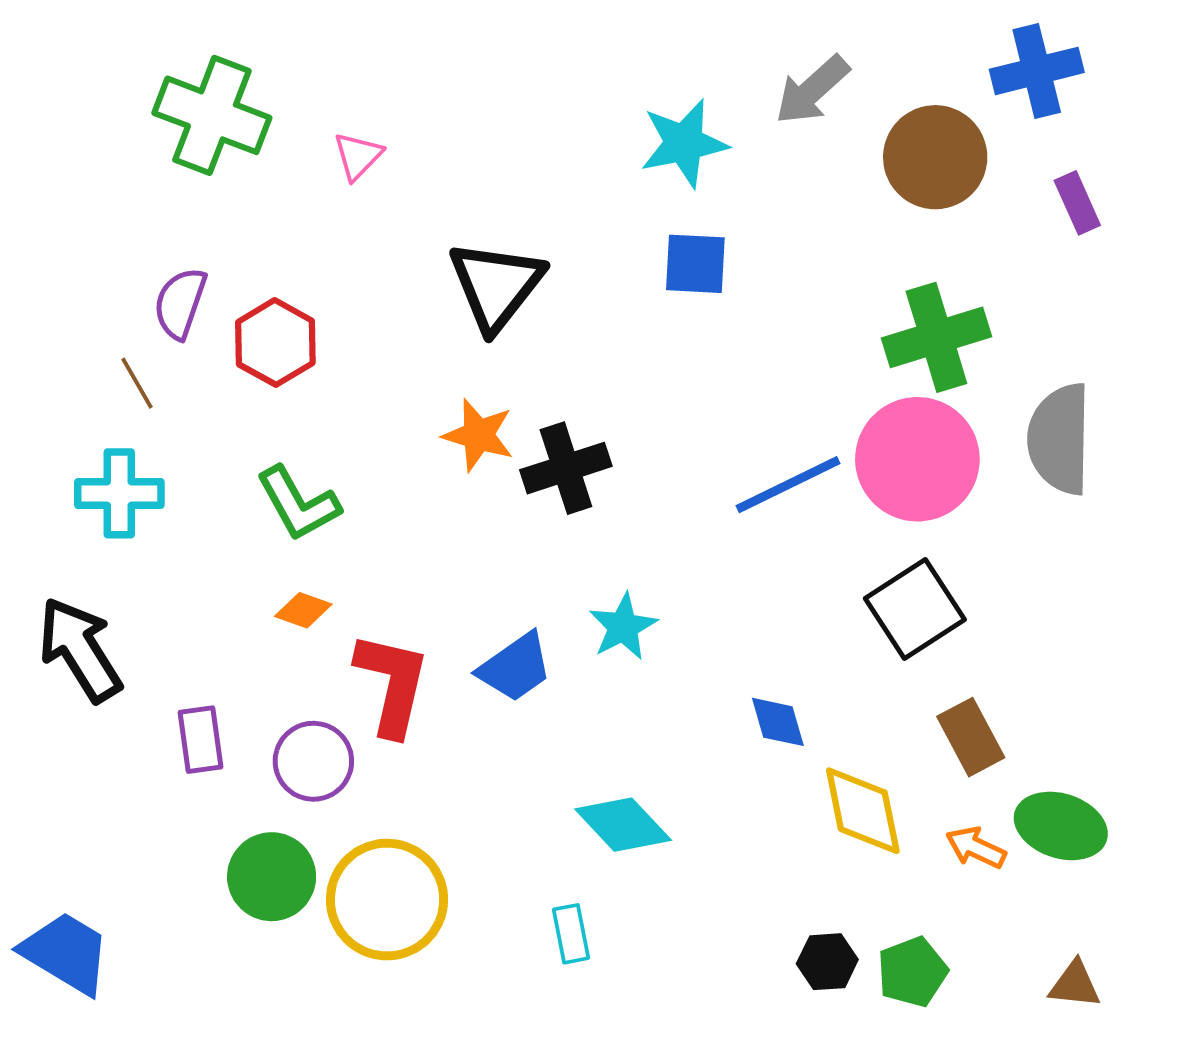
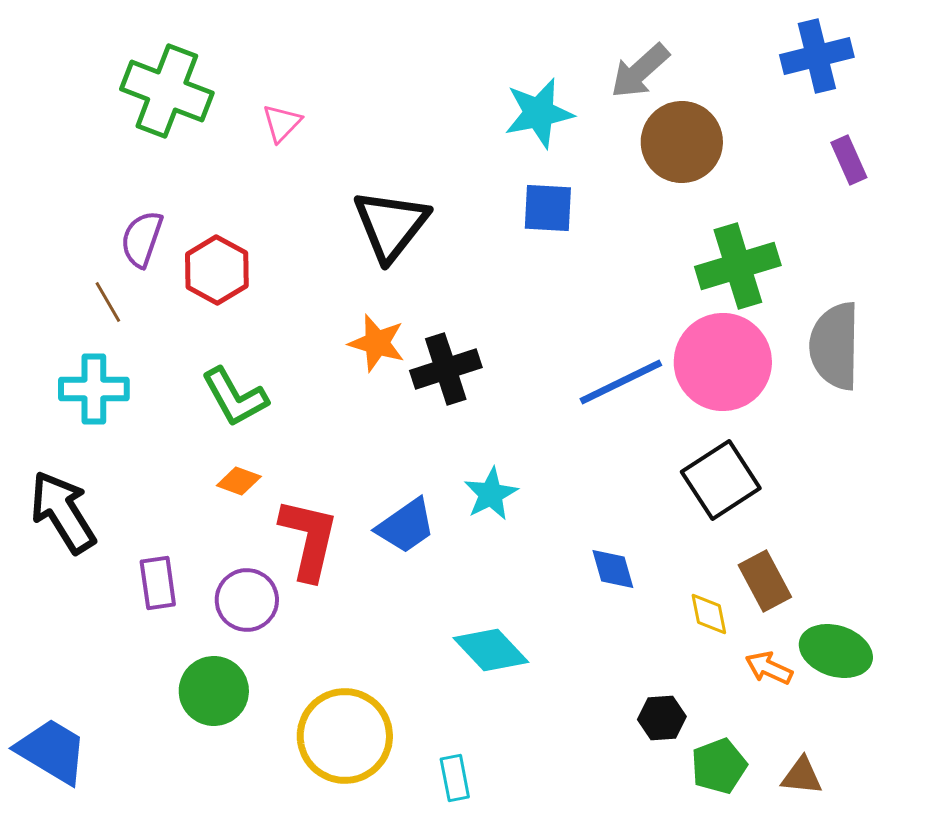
brown circle: (935, 157) -> (682, 142), moved
yellow diamond: (863, 811) -> (709, 614), moved, size x0.6
yellow circle: (387, 900) -> (345, 736), moved
cyan rectangle: (571, 934) -> (455, 778), moved
black hexagon: (827, 962) -> (662, 718), moved
brown triangle: (1075, 985) -> (802, 776), moved

